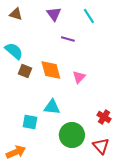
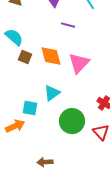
pink triangle: (79, 77) -> (79, 63), size x1.6
cyan triangle: (52, 107) -> (52, 93), turned -42
orange arrow: (16, 152) -> (15, 126), moved

